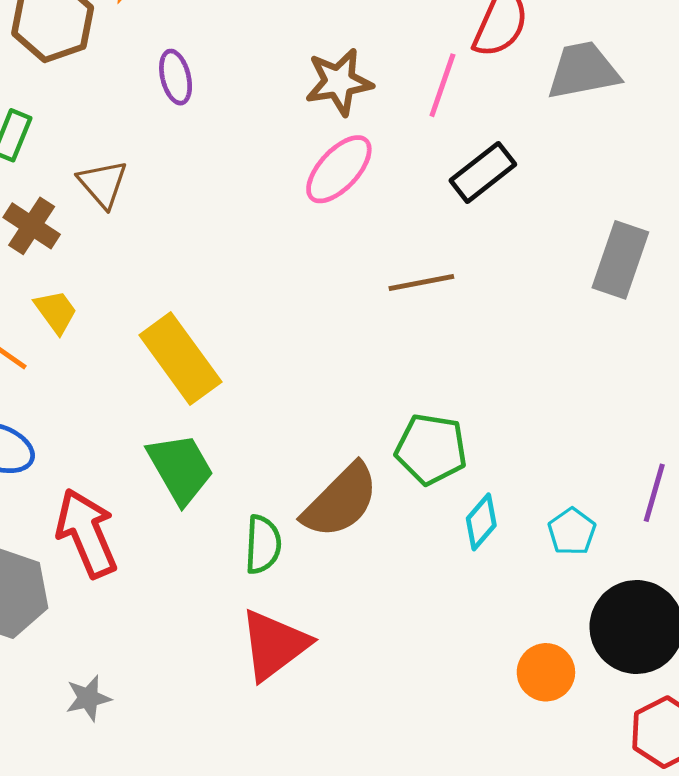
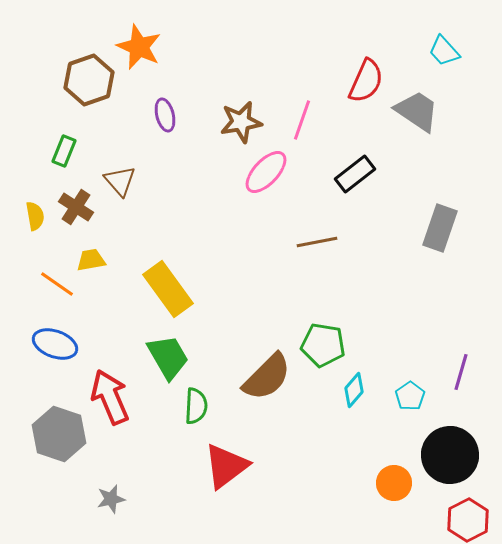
gray trapezoid: (583, 71) -> (417, 111), turned 45
brown star: (339, 82) -> (241, 122), moved
pink line: (442, 85) -> (302, 120), moved
yellow trapezoid: (56, 312) -> (91, 260), turned -64
green semicircle: (263, 544) -> (196, 406), moved

